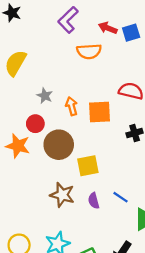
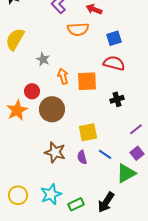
blue square: (131, 33) -> (114, 38), moved
gray star: (45, 96) -> (43, 59), moved
orange star: (18, 146) -> (17, 110), turned 30
yellow square: (88, 166) -> (88, 132), moved

